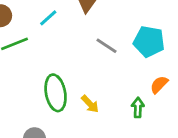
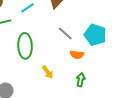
orange semicircle: (159, 85) -> (77, 55), moved, turned -136
green ellipse: (56, 93) -> (25, 46), moved

